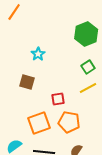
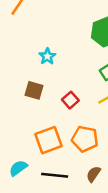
red square: (58, 99) -> (70, 100), moved, turned -32

